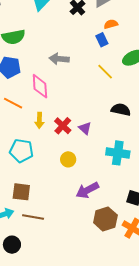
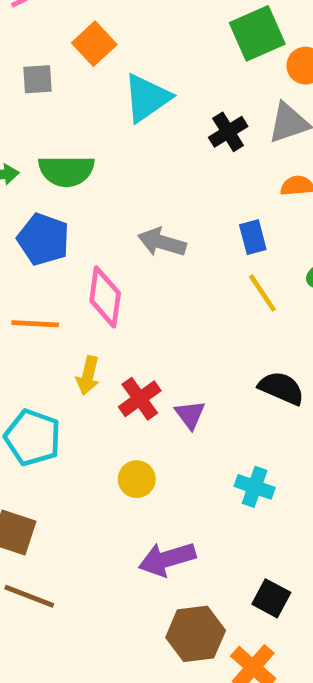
blue rectangle: (102, 40) -> (253, 237), moved
orange line: (13, 103) -> (35, 324), turned -36
cyan cross: (118, 153) -> (255, 487), size x0.7

